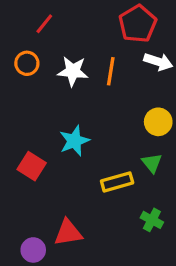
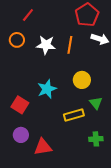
yellow circle: (158, 122) -> (82, 80), moved
green cross: (152, 220) -> (96, 139), turned -32
purple circle: (33, 250) -> (21, 135), moved

